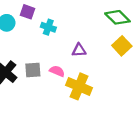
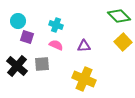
purple square: (27, 12) -> (27, 37), moved
pink semicircle: (57, 71) -> (56, 45), moved

